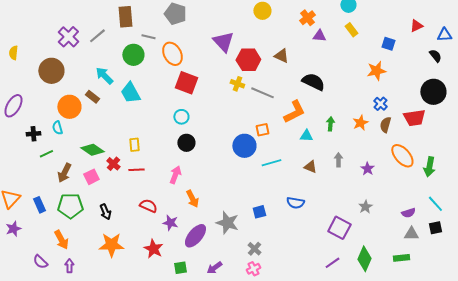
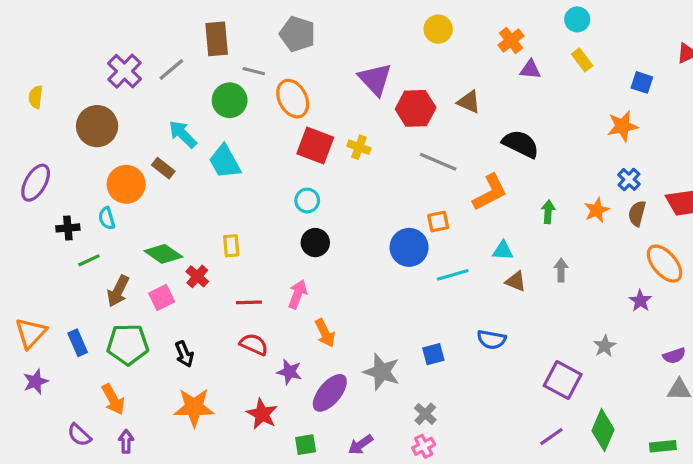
yellow cross: (237, 84) -> (359, 147), moved
cyan triangle: (306, 136) -> (503, 251), moved
purple star: (367, 169) -> (640, 301), moved
red line: (136, 170) -> (249, 302), moved
green rectangle: (401, 258) -> (663, 446), moved

